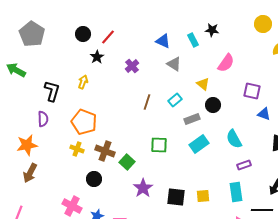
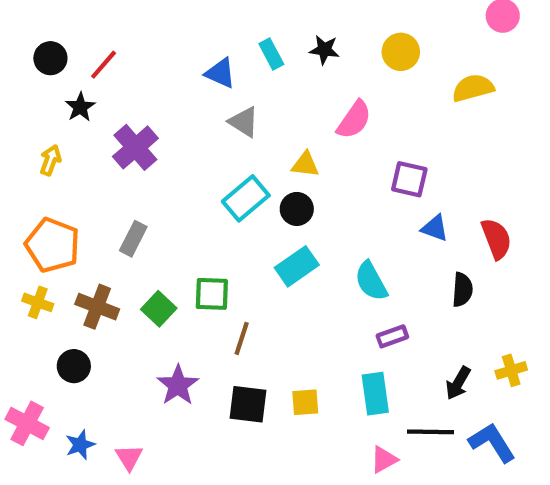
yellow circle: (263, 24) -> (401, 52), moved
cyan rectangle: (193, 40) -> (271, 54), moved
purple cross: (132, 66) -> (135, 147), moved, size x1.5
yellow triangle: (203, 84) -> (305, 164), turned -32
cyan rectangle: (175, 100) -> (246, 198), size x1.5
brown line: (147, 102) -> (242, 338), moved
black circle: (213, 105) -> (297, 209), moved
gray rectangle: (192, 119) -> (133, 239), moved, turned -42
cyan rectangle: (199, 144) -> (297, 266), moved
green square: (127, 162) -> (159, 309), moved

